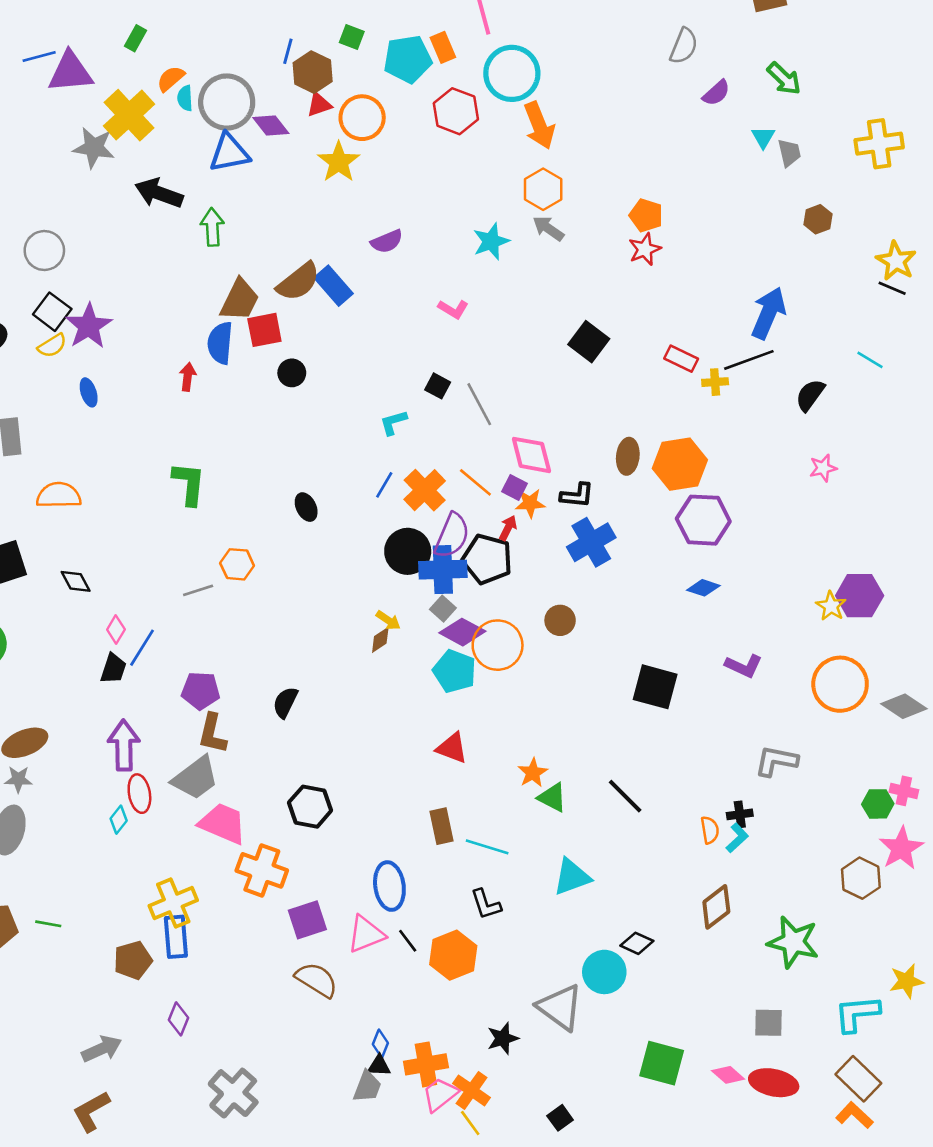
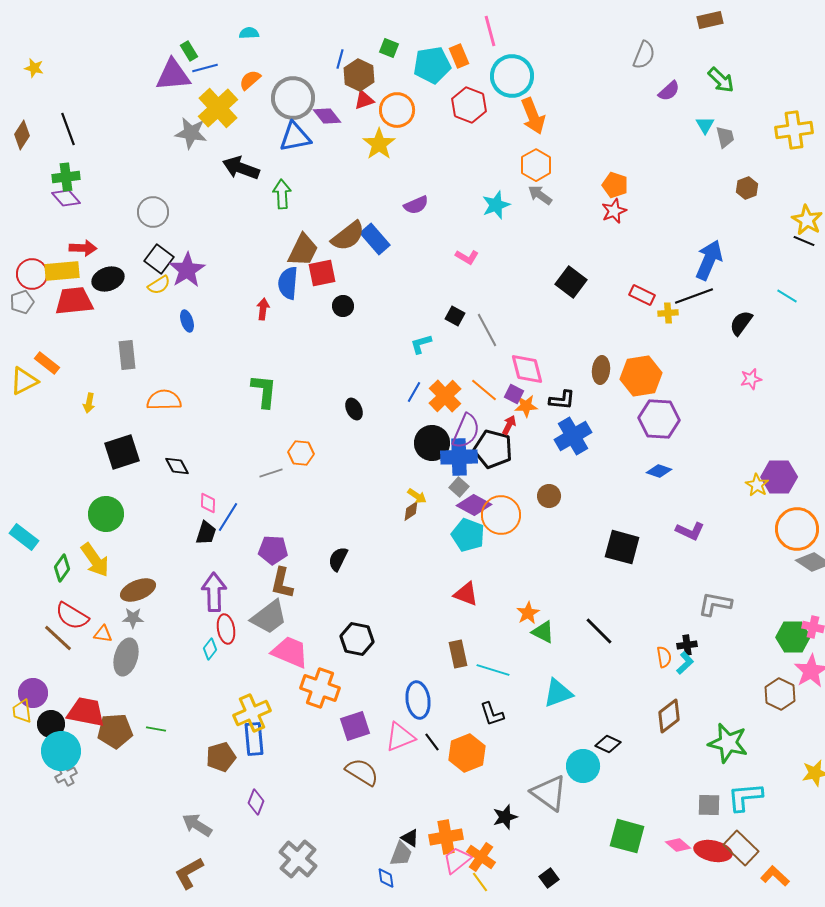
green rectangle: (136, 38) -> (189, 51), moved, turned -60
blue line: (39, 56) -> (205, 68), moved
cyan semicircle: (185, 98) -> (249, 33), moved, turned 90
pink diamond: (116, 629) -> (208, 503), turned -30
orange circle: (840, 684) -> (797, 529), moved
green hexagon: (878, 804) -> (793, 637), size x1.4
cyan L-shape: (857, 1014) -> (745, 797), moved
blue diamond: (380, 1044) -> (386, 878), moved, turned -30
gray arrow: (102, 1049) -> (197, 825), turned -124
black triangle: (379, 1066) -> (410, 838), turned 30
brown rectangle: (858, 1079) -> (741, 848), moved

